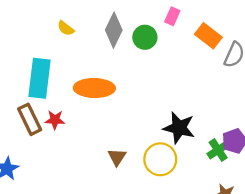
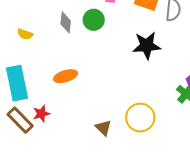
gray diamond: (114, 30) -> (66, 22), size x0.7
orange ellipse: (94, 88) -> (66, 76), size x0.7
black star: (179, 128) -> (147, 46), moved

